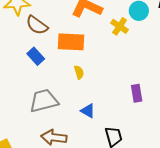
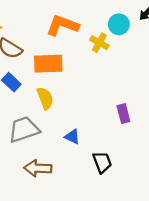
yellow semicircle: (79, 72) -> (45, 98), moved, size x1.5

